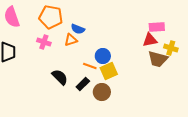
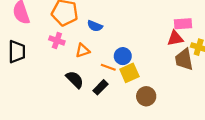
orange triangle: (71, 40) -> (83, 51), moved
brown trapezoid: (158, 59) -> (184, 59), turned 65
brown circle: (102, 92) -> (146, 96), moved

